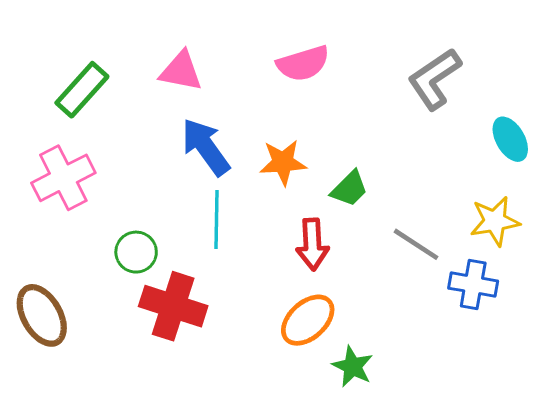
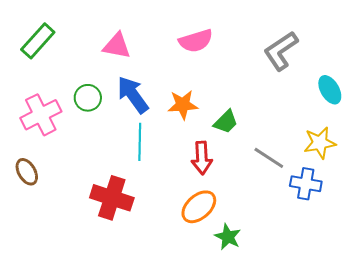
green rectangle: (82, 90) -> (38, 41), moved
green circle: (136, 252) -> (88, 98), moved
brown ellipse: (42, 315) -> (27, 172), moved, size x0.7

